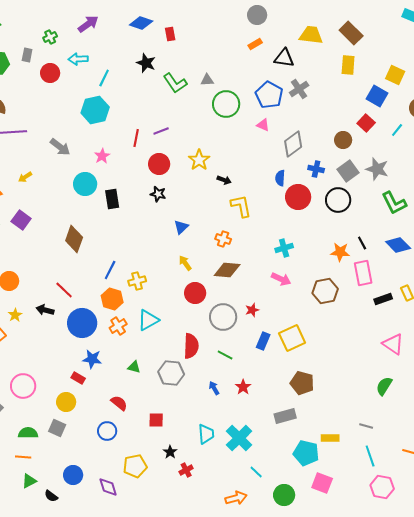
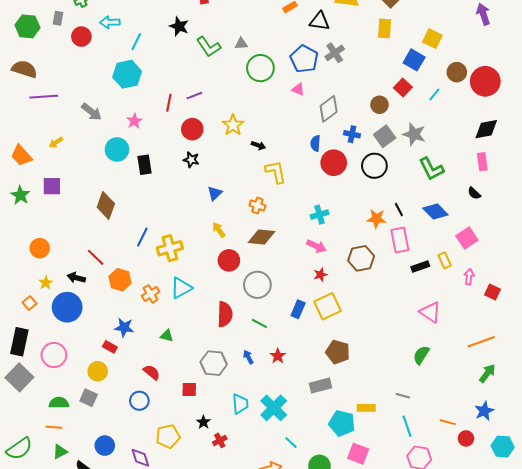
purple square: (21, 220) -> (52, 186), turned -36
yellow cross: (137, 281) -> (170, 248), size x1.4
orange hexagon: (112, 299) -> (120, 280), moved
red star: (252, 310) -> (320, 275), moved
blue circle: (82, 323) -> (67, 307), moved
gray hexagon: (171, 373) -> (214, 363), moved

